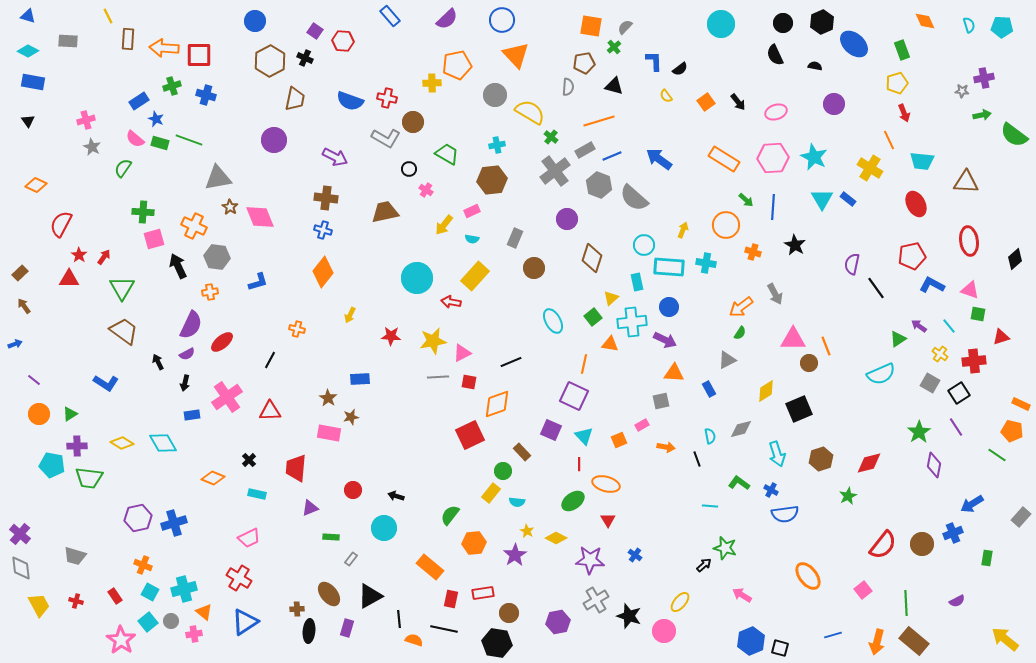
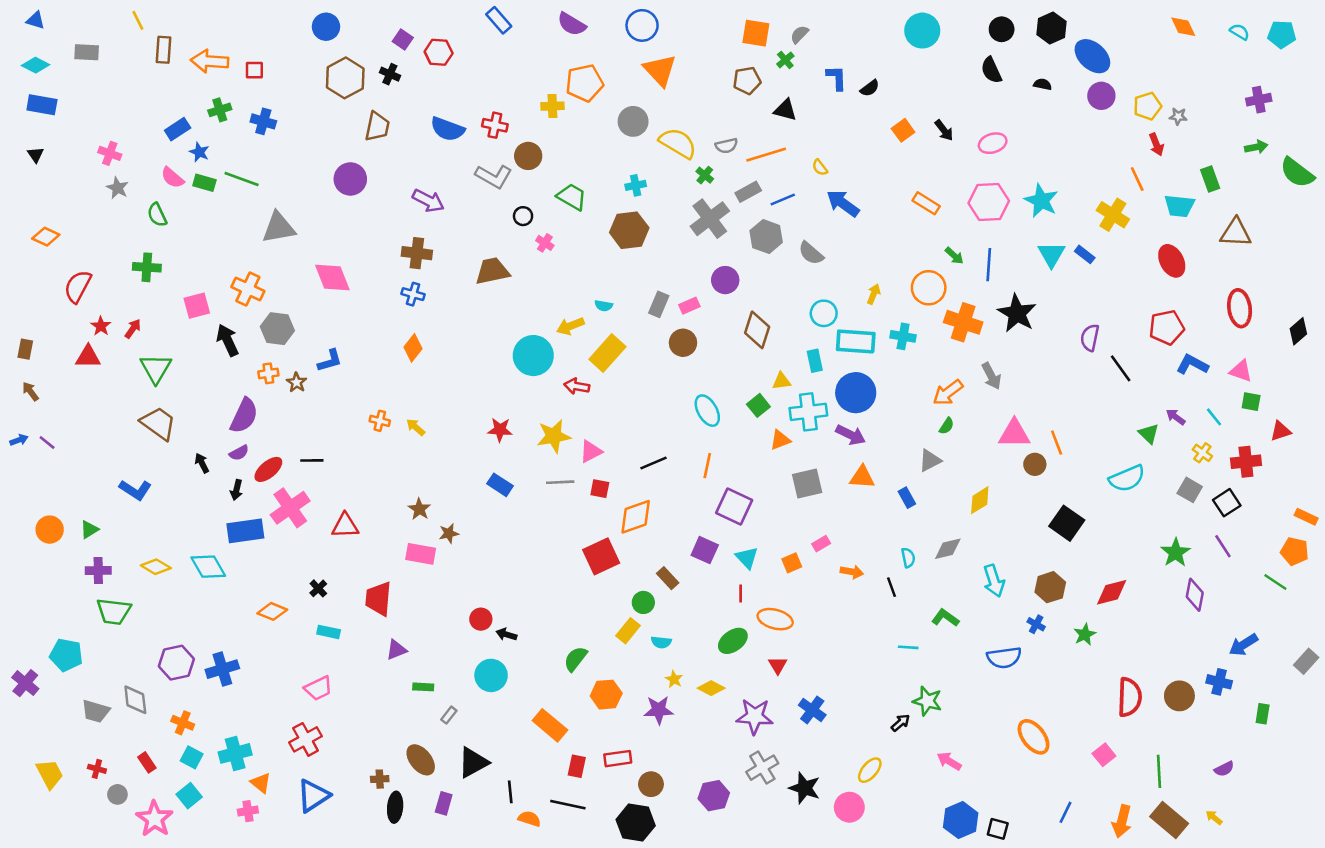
purple semicircle: (447, 19) -> (572, 24), turned 75
cyan semicircle: (969, 25) -> (1240, 32), turned -42
green rectangle: (902, 50) -> (1210, 179), moved
red square: (199, 55) -> (254, 70), size x0.6
gray semicircle: (568, 87) -> (726, 146), moved, turned 72
gray star: (962, 91) -> (1178, 116), moved
yellow semicircle: (666, 96) -> (820, 167), moved
purple circle: (834, 104) -> (1101, 96), moved
pink cross: (86, 120) -> (110, 153), turned 36
orange rectangle: (724, 159) -> (926, 203), size x0.7
green semicircle: (123, 168) -> (157, 215), turned -60
gray semicircle: (634, 198) -> (811, 253), size x0.7
brown star: (230, 207) -> (297, 382), moved
pink rectangle: (472, 211) -> (689, 306), moved
green cross: (143, 212) -> (147, 267), moved
yellow arrow: (444, 225) -> (570, 326), moved, turned 30
black star: (795, 245) -> (1017, 313), size x1.4
orange cross: (753, 252) -> (963, 322), size x1.8
orange diamond: (323, 272) -> (413, 348), size x0.7
brown rectangle: (20, 273) -> (25, 349), turned -35
yellow triangle: (611, 298) -> (781, 381), turned 35
blue circle: (669, 307) -> (856, 393), size x1.6
yellow arrow: (350, 315) -> (416, 427), moved, turned 105
green triangle: (898, 339) -> (1149, 434), turned -42
red ellipse: (222, 342) -> (268, 469), moved
orange triangle: (610, 344) -> (780, 440), turned -30
black line: (270, 360) -> (312, 460), moved, turned 60
orange line: (584, 364) -> (707, 466), moved
blue rectangle: (360, 379) -> (500, 485), moved, turned 36
purple line: (34, 380) -> (47, 443), moved
gray square: (661, 401) -> (807, 483), moved, size x1.4
black square: (799, 409) -> (1067, 523), moved, turned -32
blue rectangle: (192, 415) -> (245, 531), size x1.8
cyan pentagon: (52, 465) -> (66, 655), moved
red circle: (353, 490) -> (481, 619), moved
blue cross: (771, 490) -> (1036, 624), moved
blue cross: (953, 533) -> (1219, 682), turned 36
red semicircle: (883, 545) -> (1130, 697), turned -36
purple star: (515, 555) -> (659, 710), turned 30
blue cross: (635, 555) -> (812, 710), size x1.5
gray diamond: (21, 568) -> (135, 700), moved
red cross: (239, 578) -> (306, 739), turned 30
gray circle: (171, 621) -> (117, 794), moved
blue line: (833, 635) -> (1066, 812), turned -48
yellow arrow: (1005, 639) -> (1214, 817), moved, size x0.5

